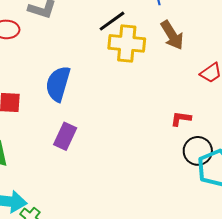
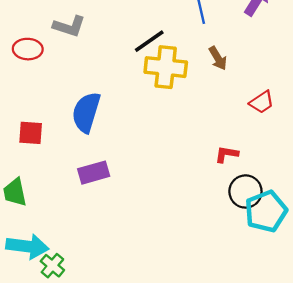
brown arrow: (172, 35) -> (218, 58), size x0.7
purple rectangle: (65, 136) -> (94, 173), turned 48

